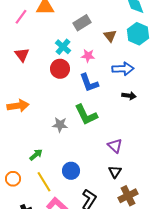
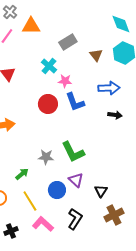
pink star: (88, 56) -> (65, 81), moved
red circle: (60, 69) -> (48, 104), moved
green L-shape: (86, 115) -> (73, 152), moved
gray star: (60, 125) -> (46, 157), moved
purple triangle: (115, 146) -> (76, 180), moved

